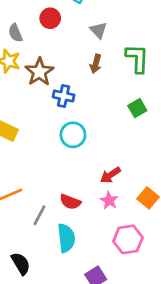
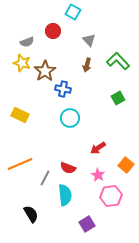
gray semicircle: (15, 33) -> (27, 42), turned -88
green L-shape: (137, 58) -> (118, 61), turned -45
pink star: (109, 201) -> (98, 175), moved

